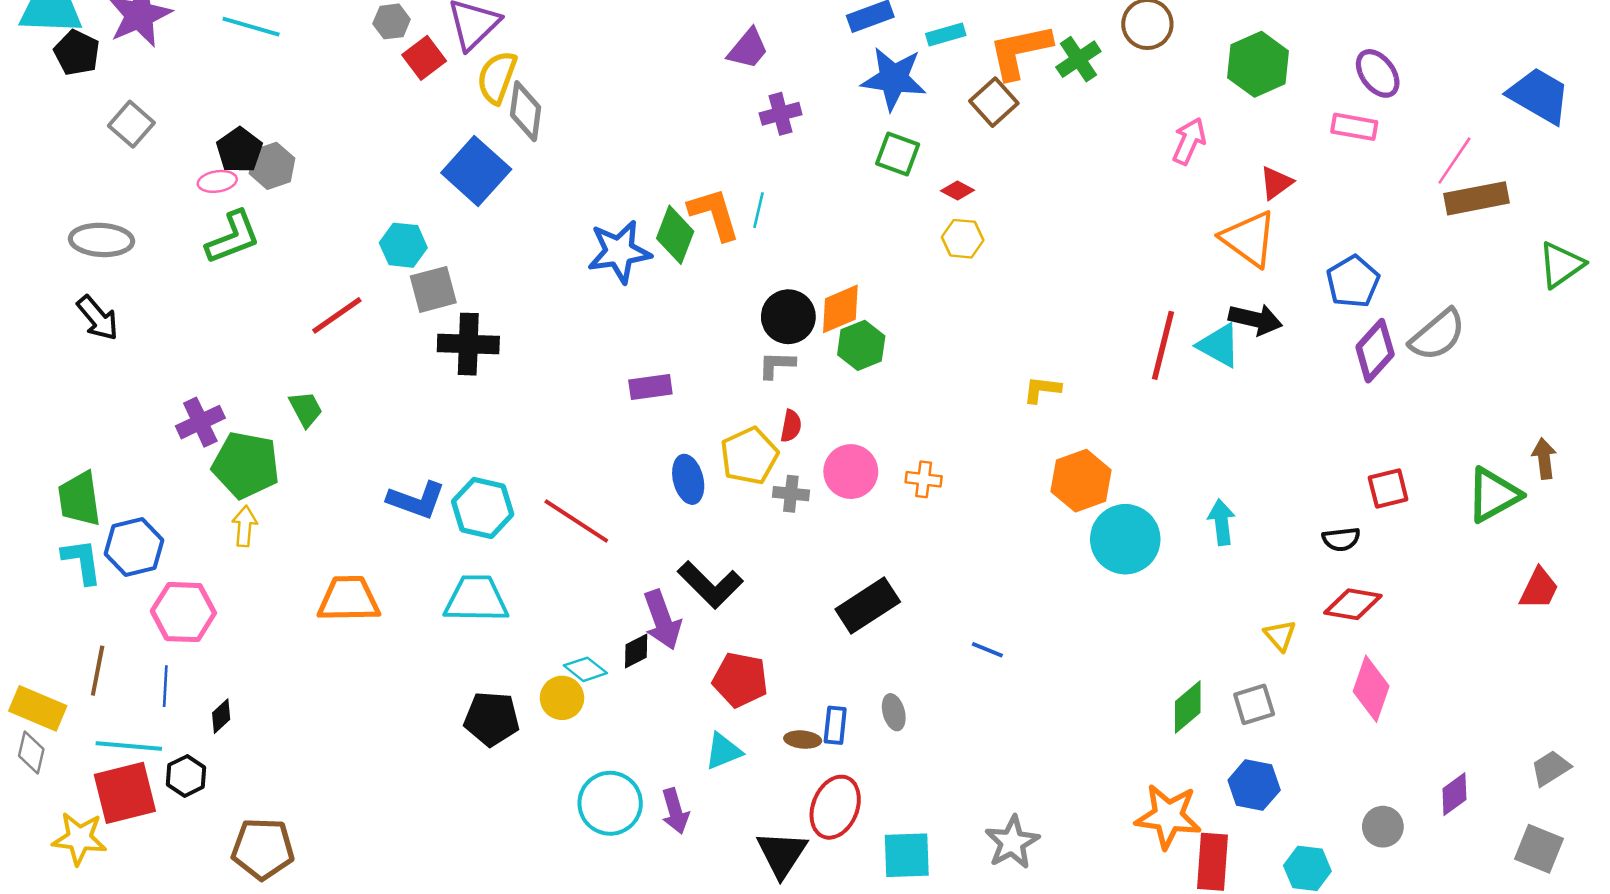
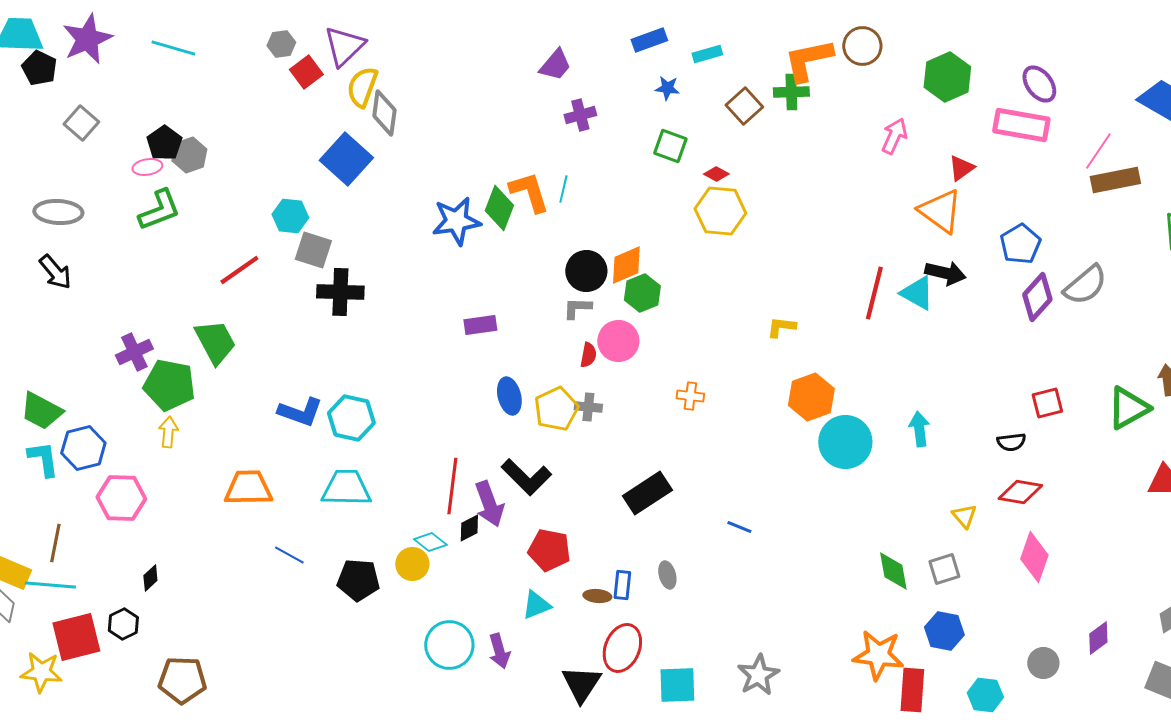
orange L-shape: (1020, 51) -> (808, 60), moved
green cross: (1078, 59) -> (791, 92), moved, turned 32
blue star: (894, 79) -> (667, 88), size x0.5
pink rectangle: (1354, 127) -> (1021, 125), size x1.6
yellow hexagon: (963, 239) -> (720, 211), size x1.6
gray square: (433, 289) -> (313, 250), turned 33
green trapezoid: (306, 409) -> (215, 342), size x1.6
yellow pentagon: (749, 456) -> (556, 409), moved
pink circle: (851, 472) -> (618, 341), moved
green trapezoid: (79, 499) -> (41, 411), turned -54
red line: (576, 521) -> (452, 486), moved, turned 64
blue line: (165, 686) -> (289, 555), moved, turned -64
green diamond: (1188, 707) -> (893, 571), turned -60
cyan line: (129, 746) -> (50, 585), moved

